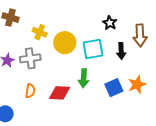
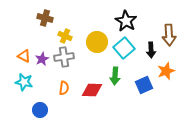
black star: (110, 23) -> (126, 21), moved, size x1.5
yellow cross: (40, 32) -> (65, 36), moved
cyan square: (93, 49) -> (124, 48), turned -30
orange star: (137, 84) -> (166, 71), moved

